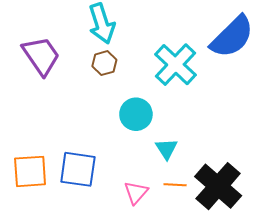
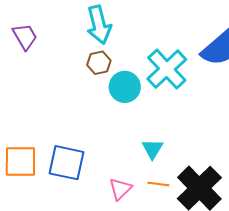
purple trapezoid: (41, 56) -> (25, 37), moved, size x0.7
cyan circle: (136, 114) -> (125, 87), moved

